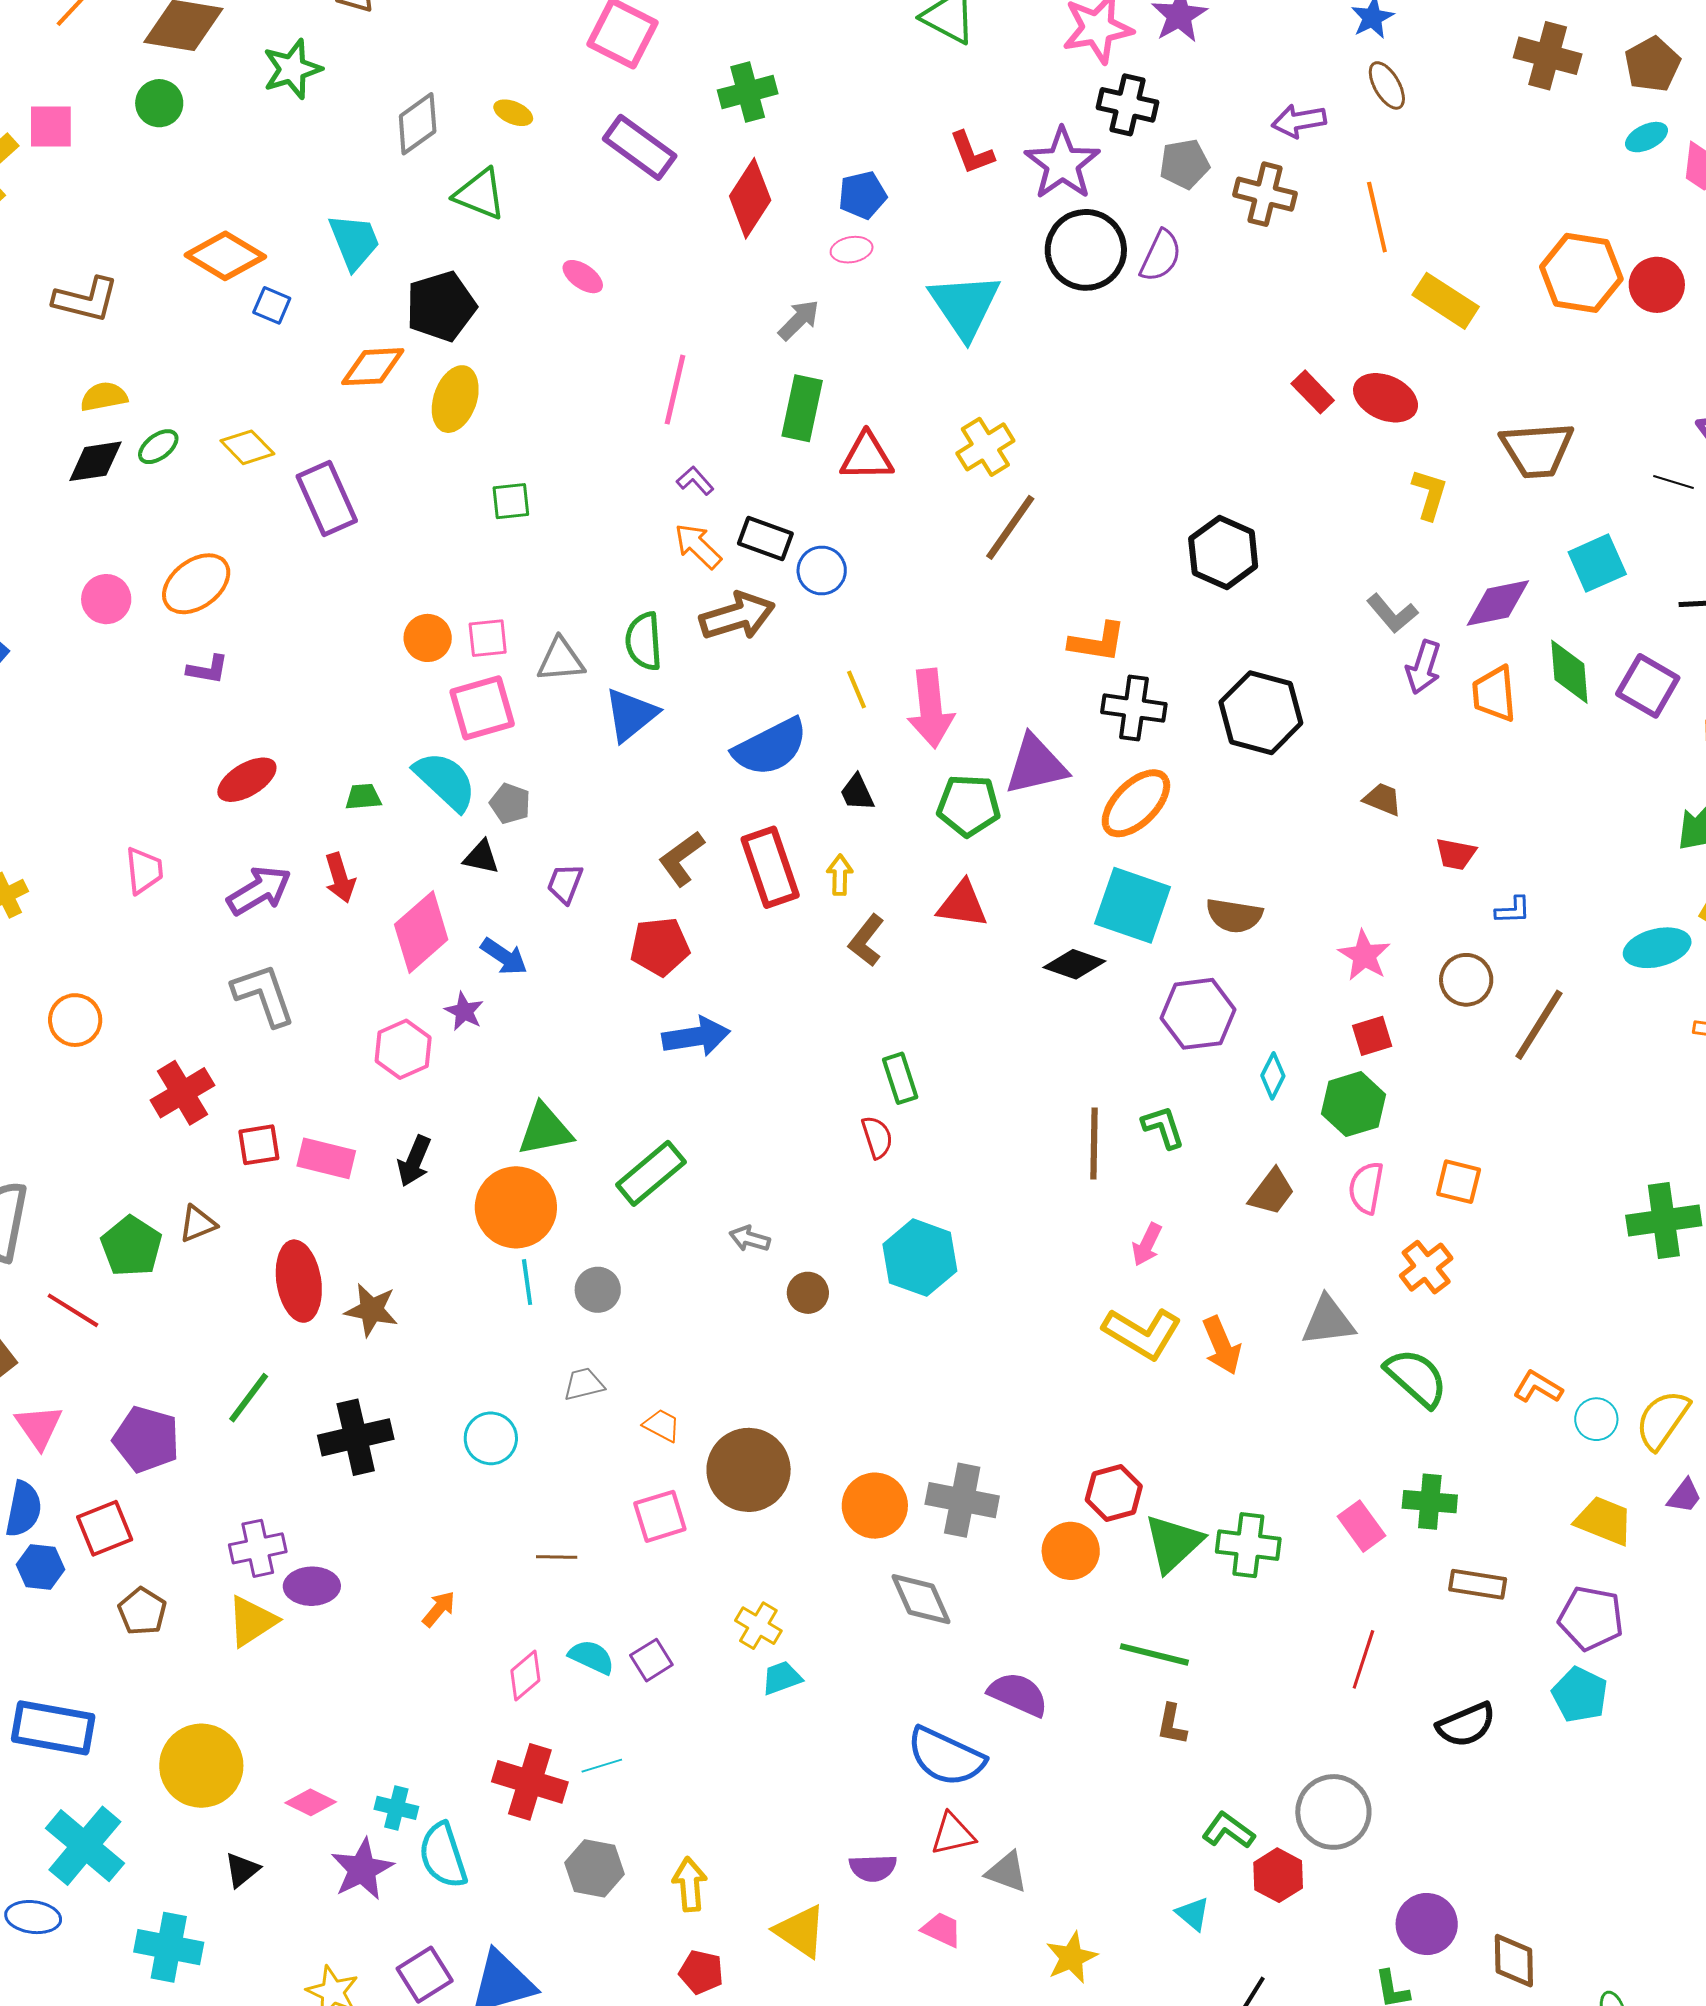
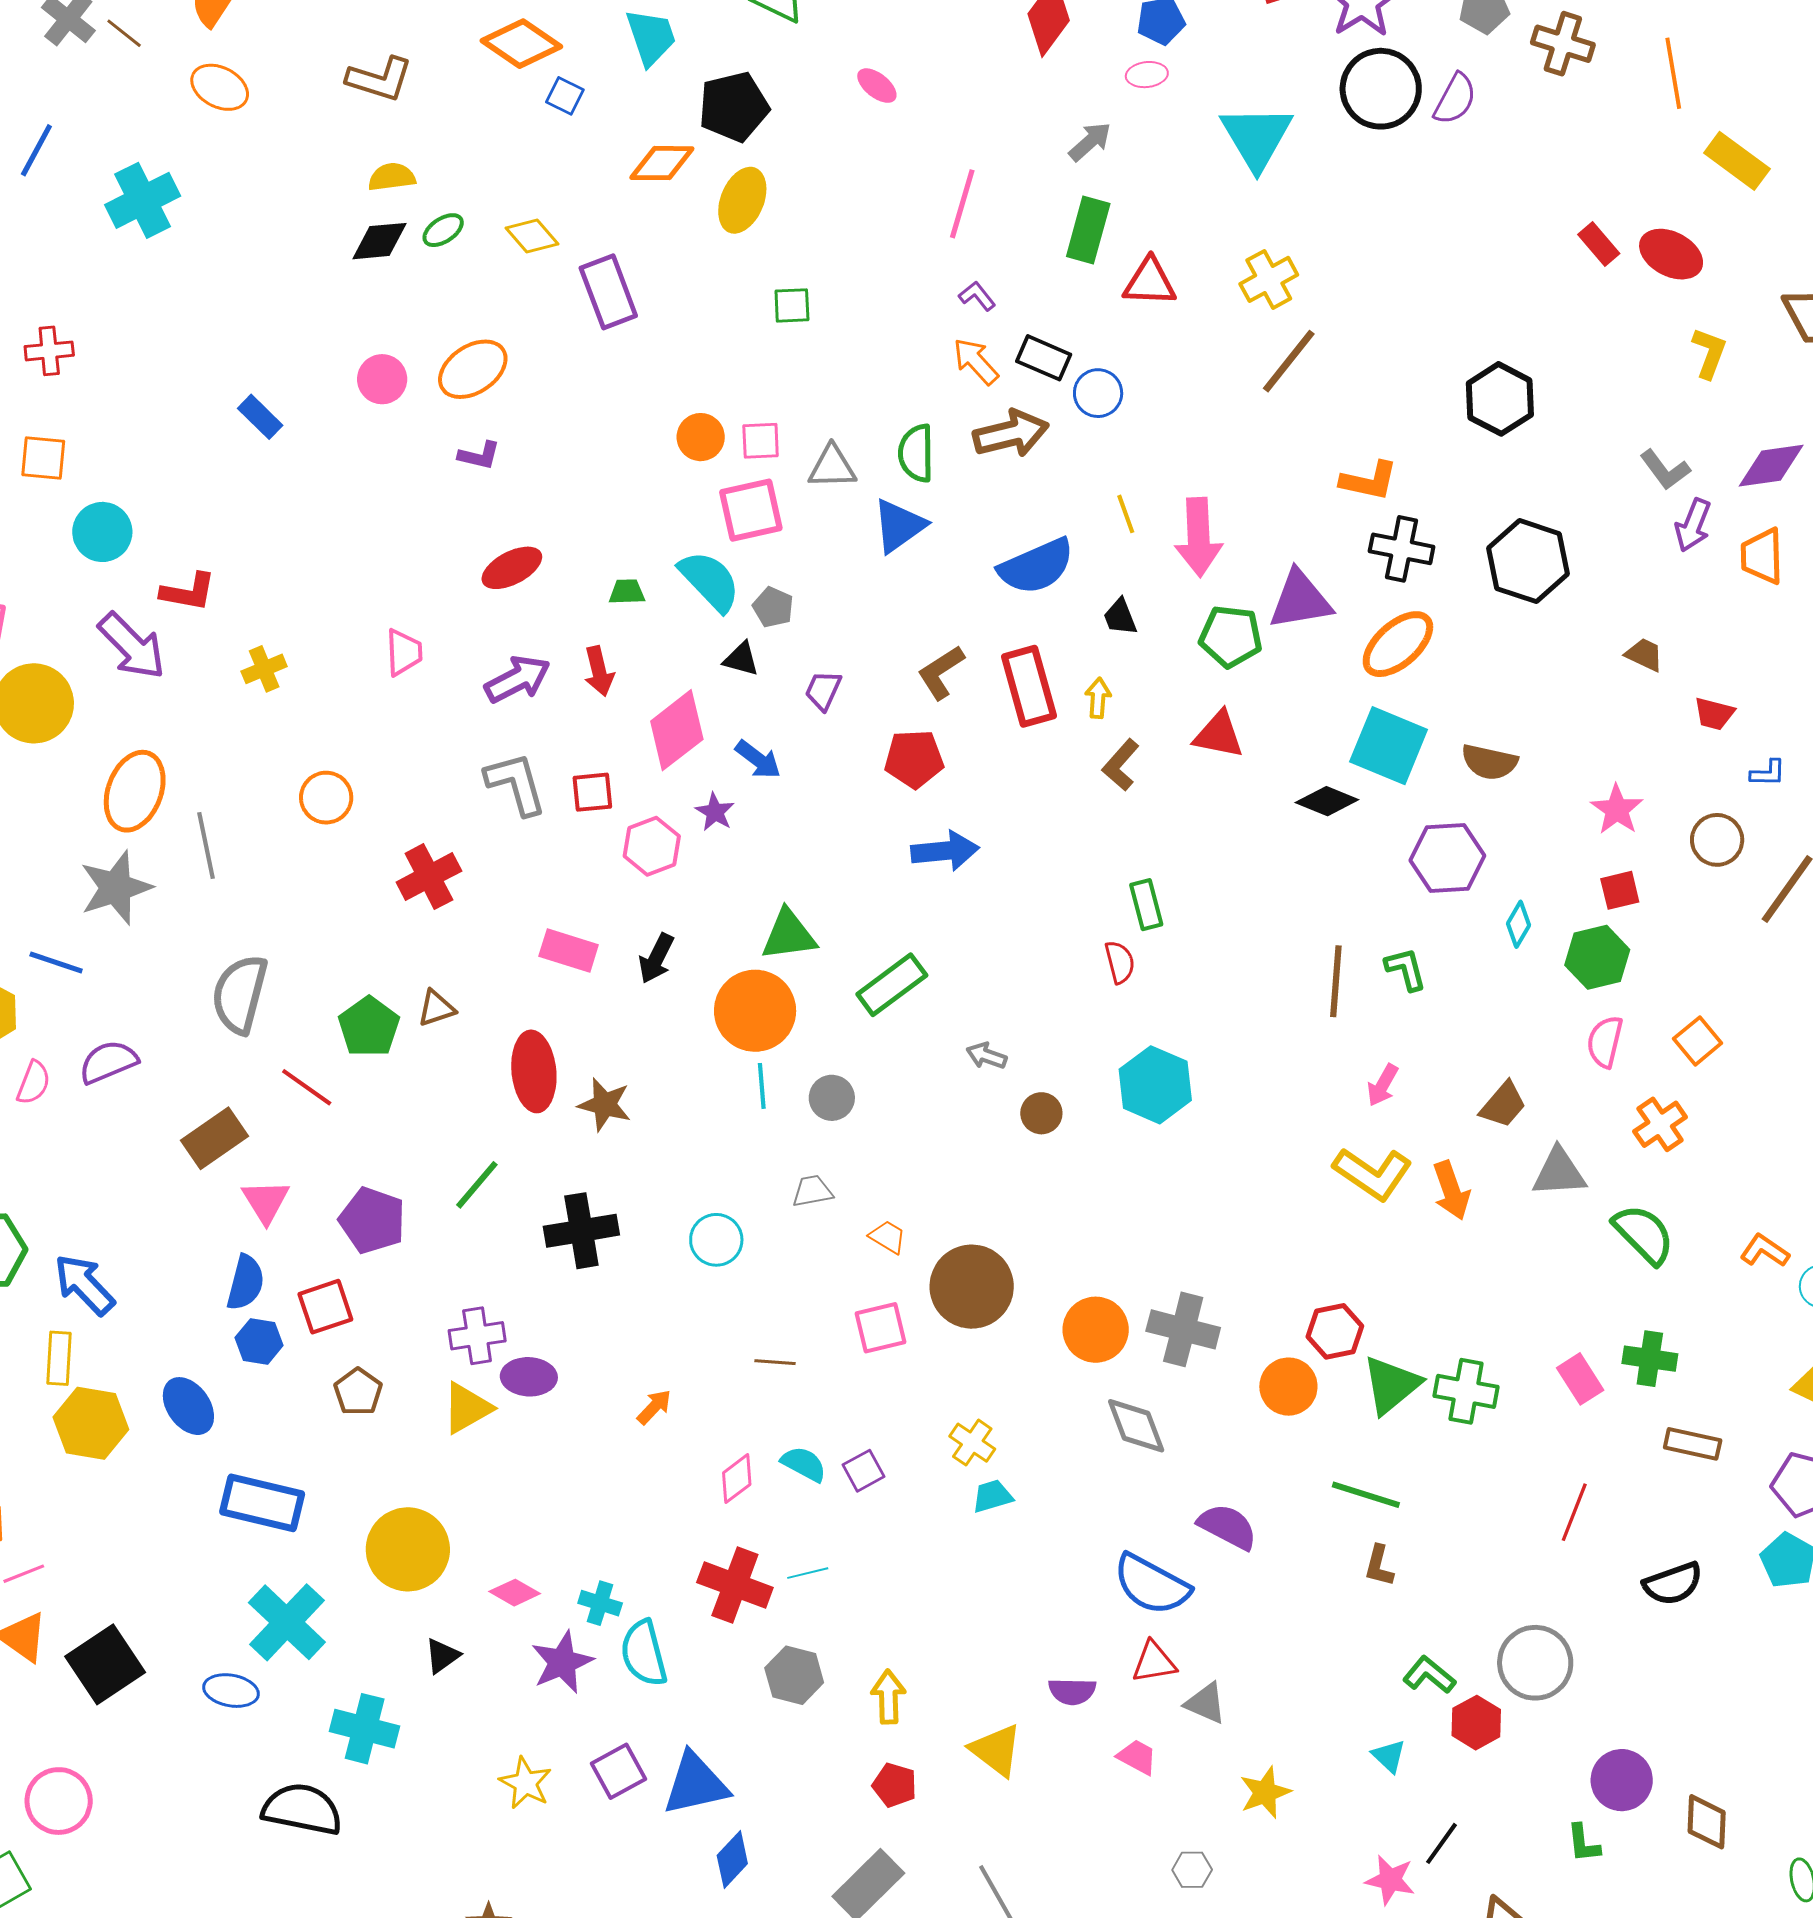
red square: (259, 1145) -> (592, 792), moved
orange square: (1459, 1182) -> (1698, 1041), turned 33
brown trapezoid: (1272, 1192) -> (1503, 1105), moved

